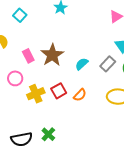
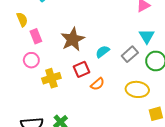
pink rectangle: (28, 56) -> (36, 36), moved
red square: (59, 91) -> (81, 69), moved

